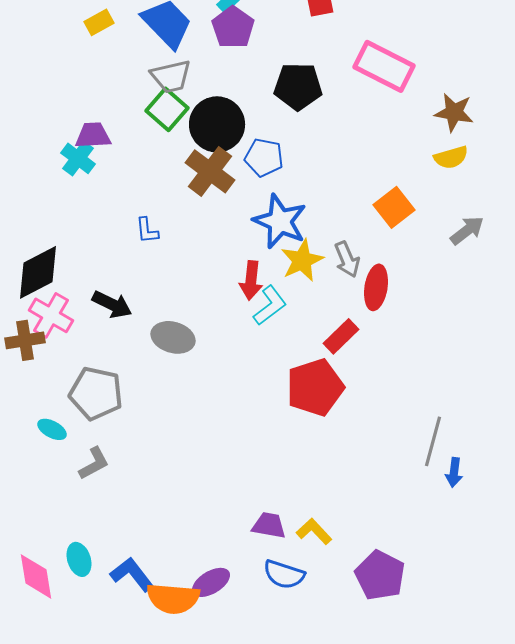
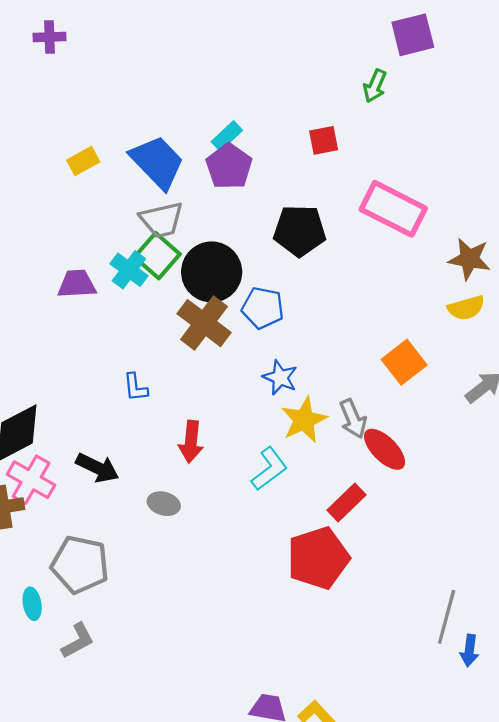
cyan cross: (78, 158) -> (129, 270), moved
blue star: (280, 221) -> (280, 377), size x0.6
red arrow: (251, 280) -> (191, 442), moved
red ellipse: (376, 287) -> (385, 449), turned -54
gray ellipse: (173, 337) -> (164, 504), size x0.7
cyan ellipse: (52, 429) -> (32, 604), turned 52

